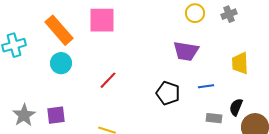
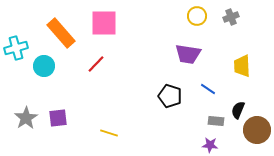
cyan circle: (61, 63) -> (44, 66), moved
red line: (108, 80) -> (96, 64), moved
blue line: (206, 86) -> (208, 89), turned 42

